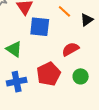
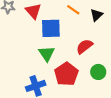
green triangle: (14, 49) -> (47, 54), moved, turned 30

